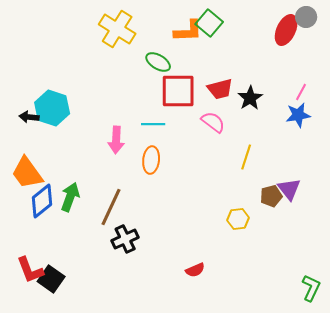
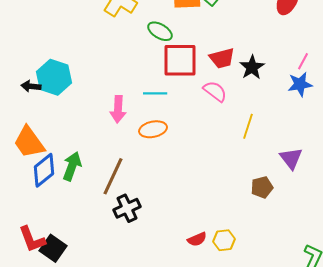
orange ellipse: (151, 160) -> (153, 129), turned 72
brown pentagon: (271, 196) -> (262, 187), moved
yellow hexagon: (238, 219) -> (224, 240), moved

